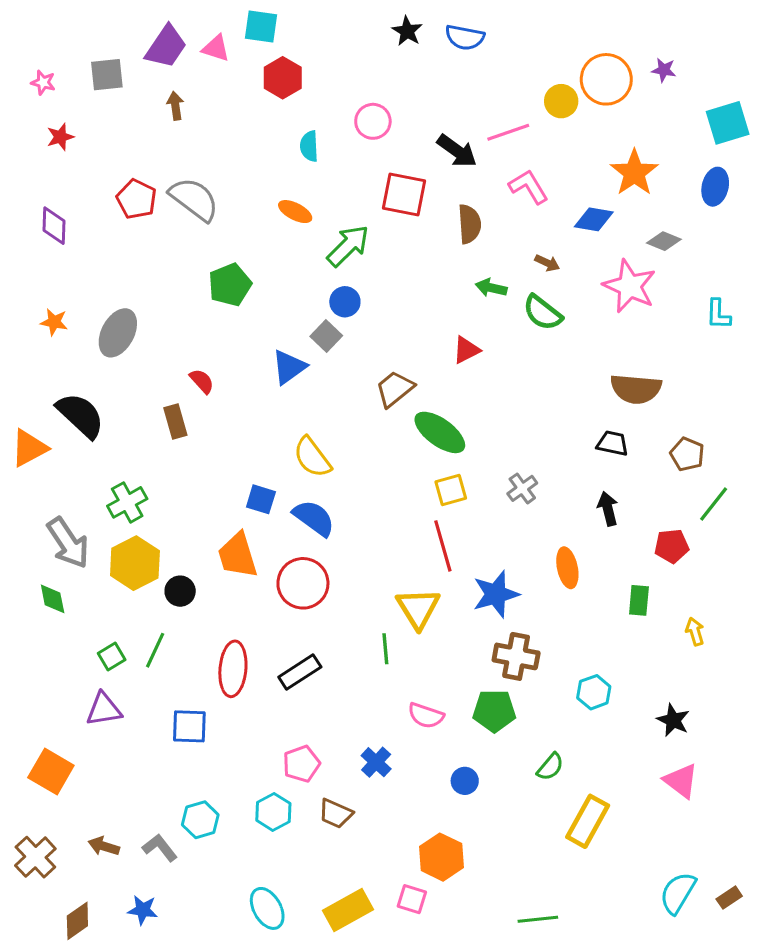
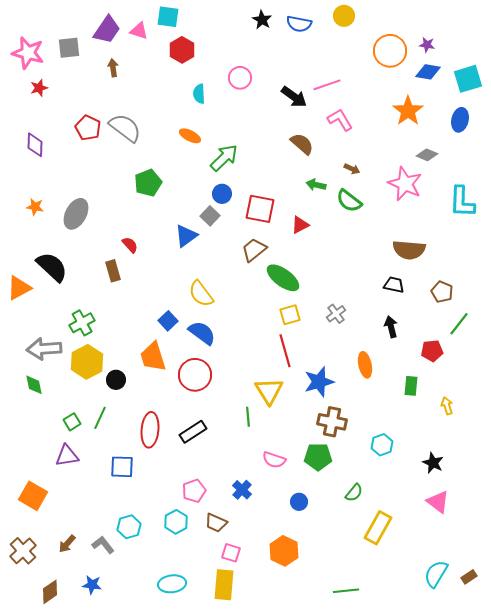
pink star: (43, 82) -> (28, 53), size x2.0
yellow circle: (561, 101) -> (344, 16), moved
red square: (404, 194) -> (260, 209), moved
blue diamond: (594, 219) -> (428, 72), moved
brown semicircle: (469, 224) -> (302, 144), turned -45
cyan L-shape: (718, 314) -> (462, 202), size x1.6
blue square: (261, 499) -> (168, 321), turned 30
gray arrow: (68, 543) -> (44, 349), turned 120
brown arrow: (104, 846) -> (67, 544), turned -66
pink square: (412, 899) -> (231, 553), moved
cyan ellipse: (267, 908) -> (172, 584), turned -68
yellow rectangle: (348, 910) -> (224, 585), turned -56

